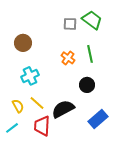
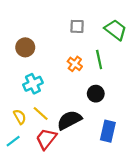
green trapezoid: (92, 20) -> (116, 30), moved
blue rectangle: (98, 119) -> (108, 131), turned -36
red trapezoid: (42, 126) -> (46, 139), turned 35

